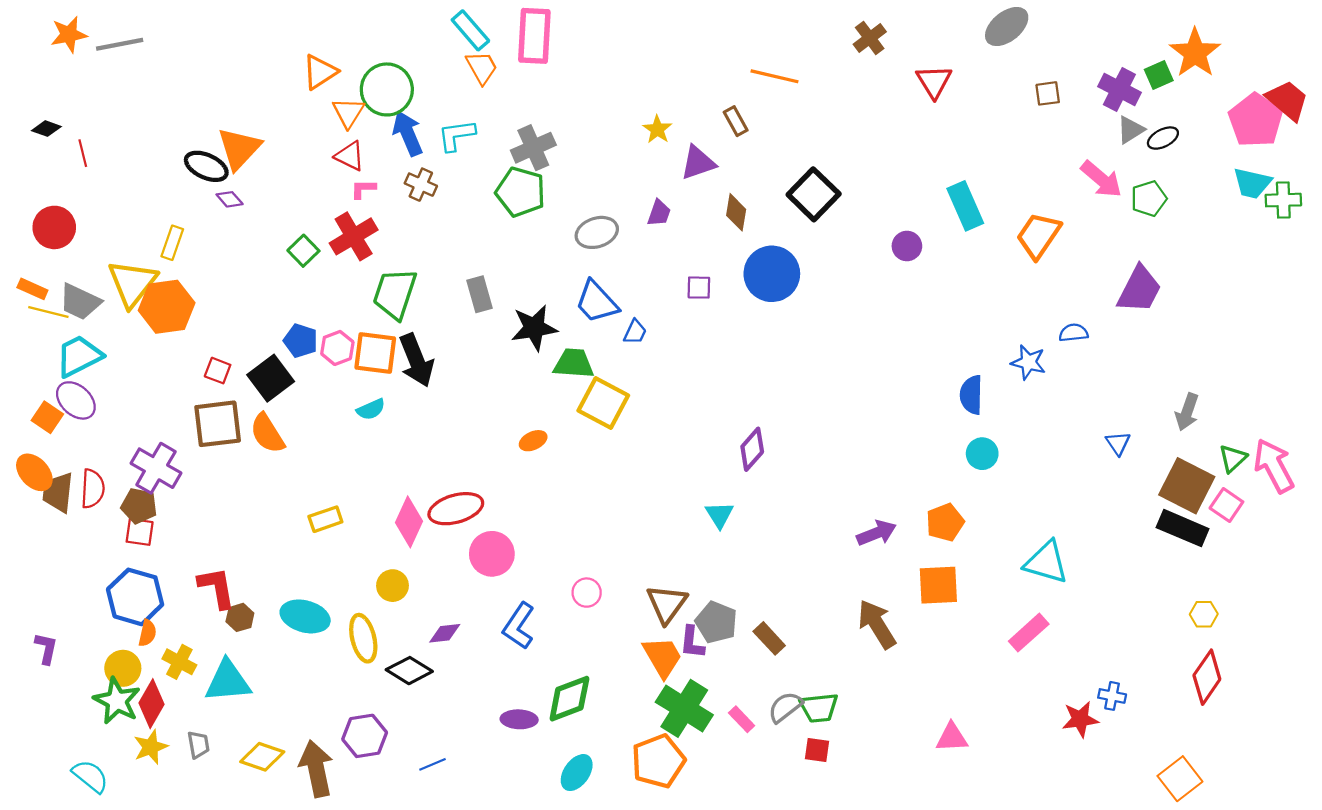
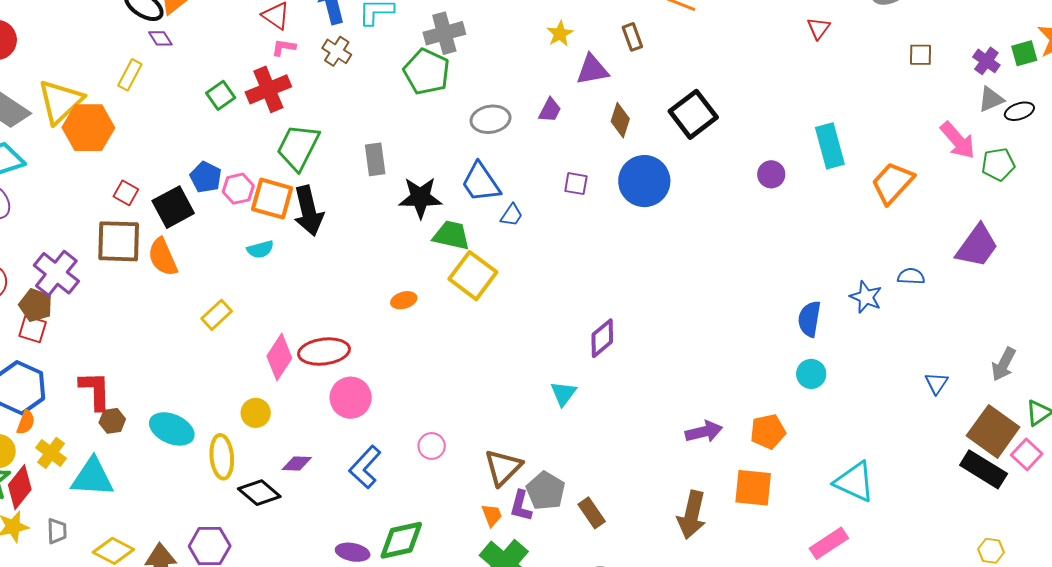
red triangle: (934, 82) -> (819, 28), size x0.7
purple cross: (1119, 89) -> (986, 61), size x0.7
yellow rectangle: (172, 243) -> (130, 75), moved
yellow rectangle: (325, 519) -> (217, 315), moved, turned -32
brown arrow: (877, 624) -> (692, 515), turned -144
orange trapezoid: (662, 657) -> (492, 515), size x0.6

